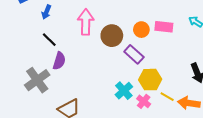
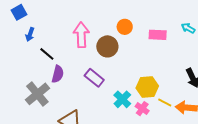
blue arrow: (46, 12) -> (30, 34), moved
orange circle: (141, 30) -> (125, 27), moved
purple rectangle: (134, 54) -> (94, 78), moved

